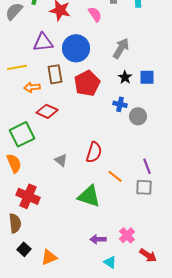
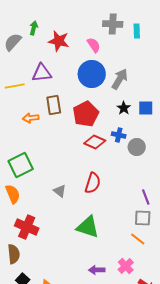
blue circle: (76, 48) -> (92, 74), moved
yellow line: (17, 67) -> (15, 86), moved
red diamond: (47, 111) -> (95, 142), moved
orange line: (115, 176) -> (138, 239), moved

